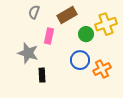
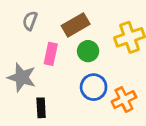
green circle: (86, 34) -> (88, 51), moved

